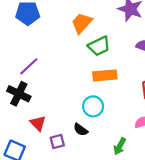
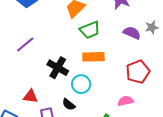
black cross: (19, 94) -> (58, 68), moved
red triangle: (38, 123) -> (30, 96), turned -42

